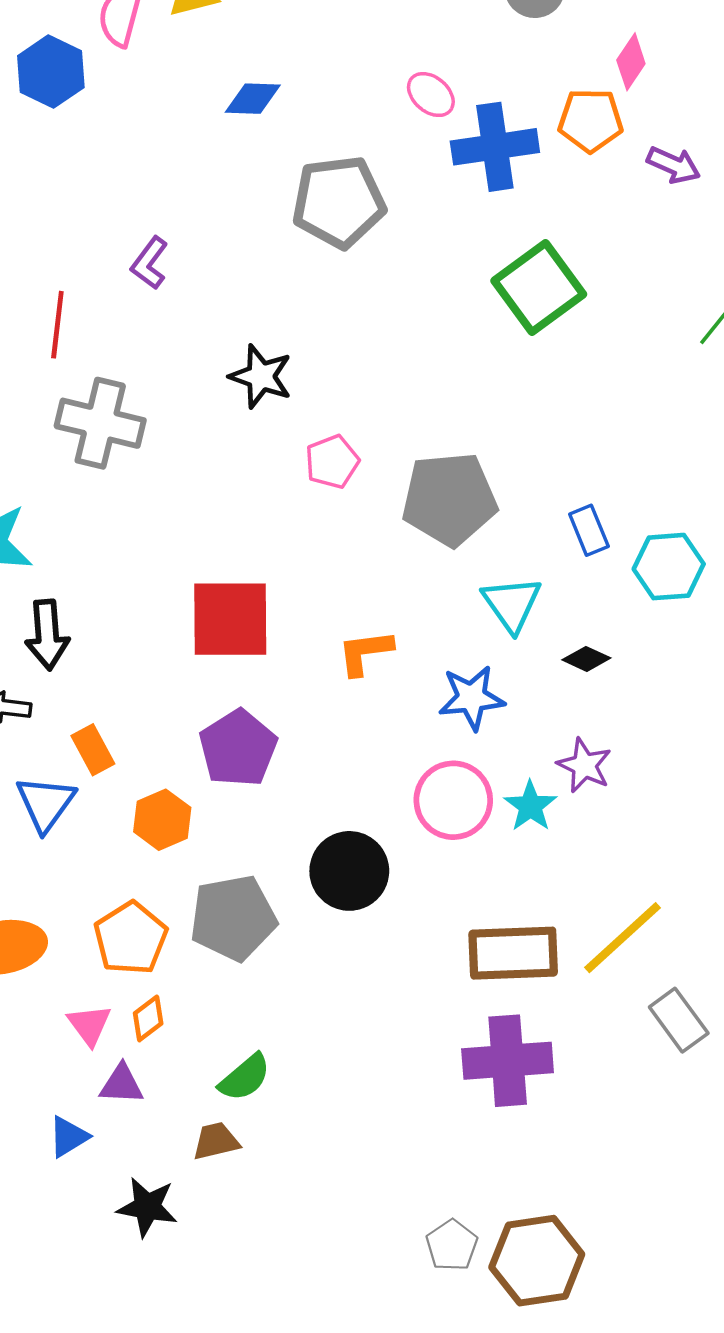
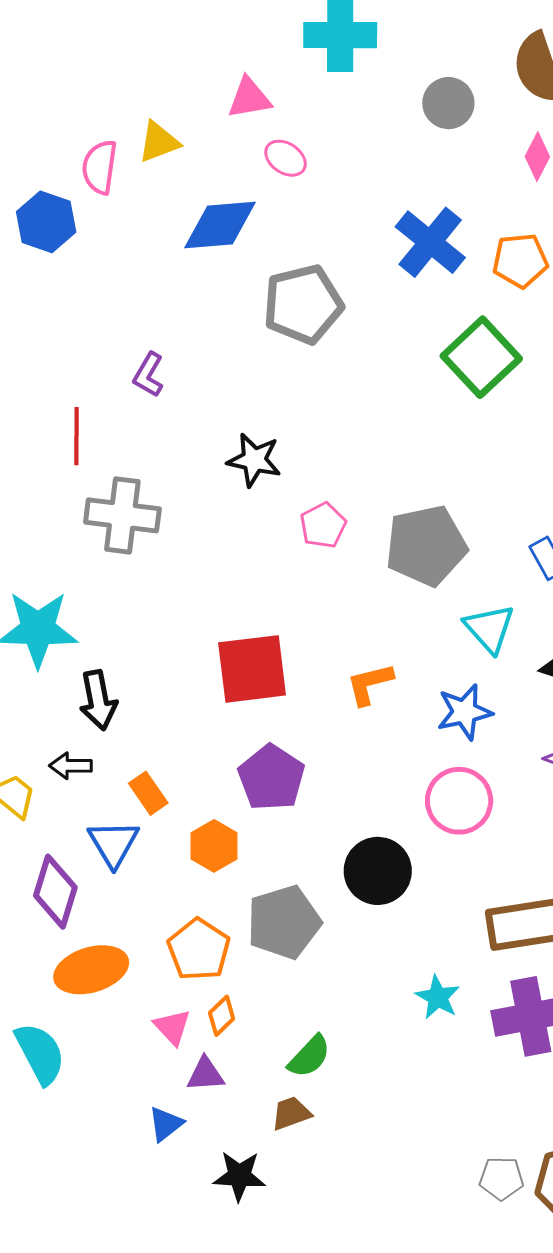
pink ellipse: (431, 95) -> (286, 158), moved
blue diamond: (253, 99) -> (220, 225), size x1.6
orange pentagon: (591, 120) -> (520, 261), moved
blue cross: (495, 147) -> (430, 242), turned -36
cyan star: (530, 806) -> (438, 997), moved
gray pentagon: (452, 1245) -> (501, 1178), turned -30

